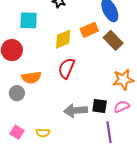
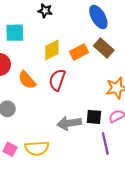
orange rectangle: (89, 30) -> (79, 52), moved
orange semicircle: (31, 77) -> (27, 80), moved, turned 60
yellow semicircle: (43, 133) -> (37, 148), size x1.6

